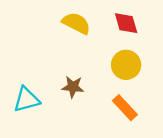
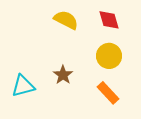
brown star: (73, 87) -> (63, 75), turned 30

